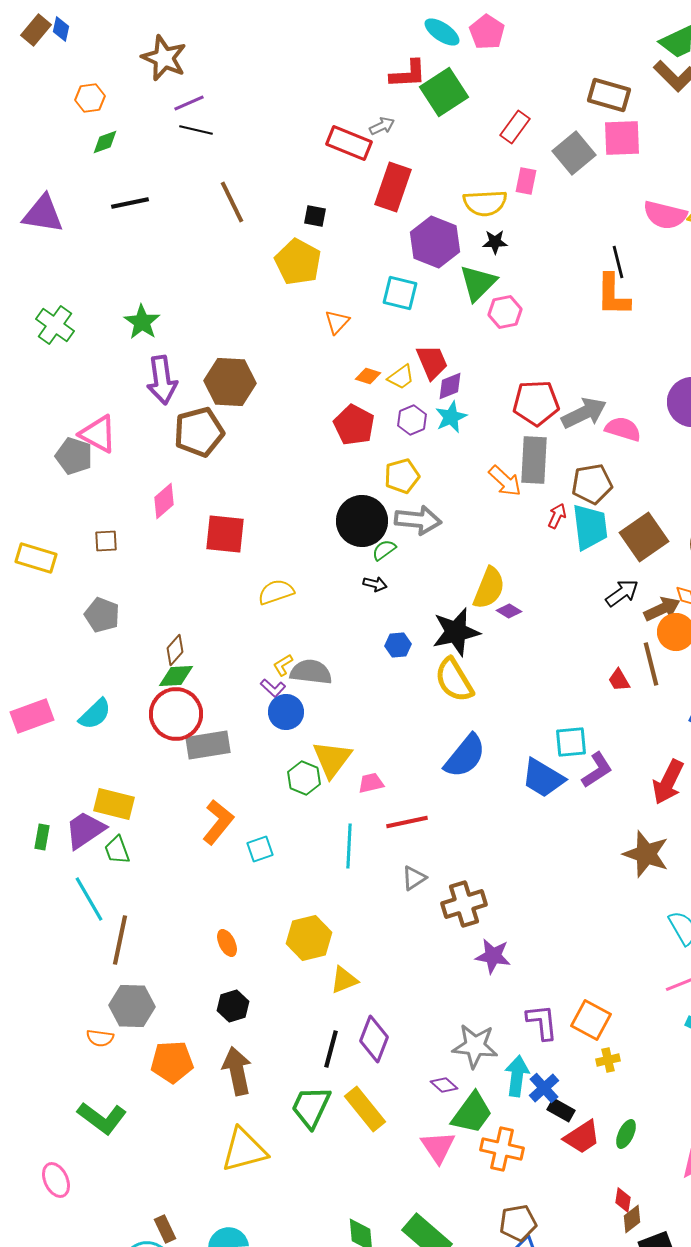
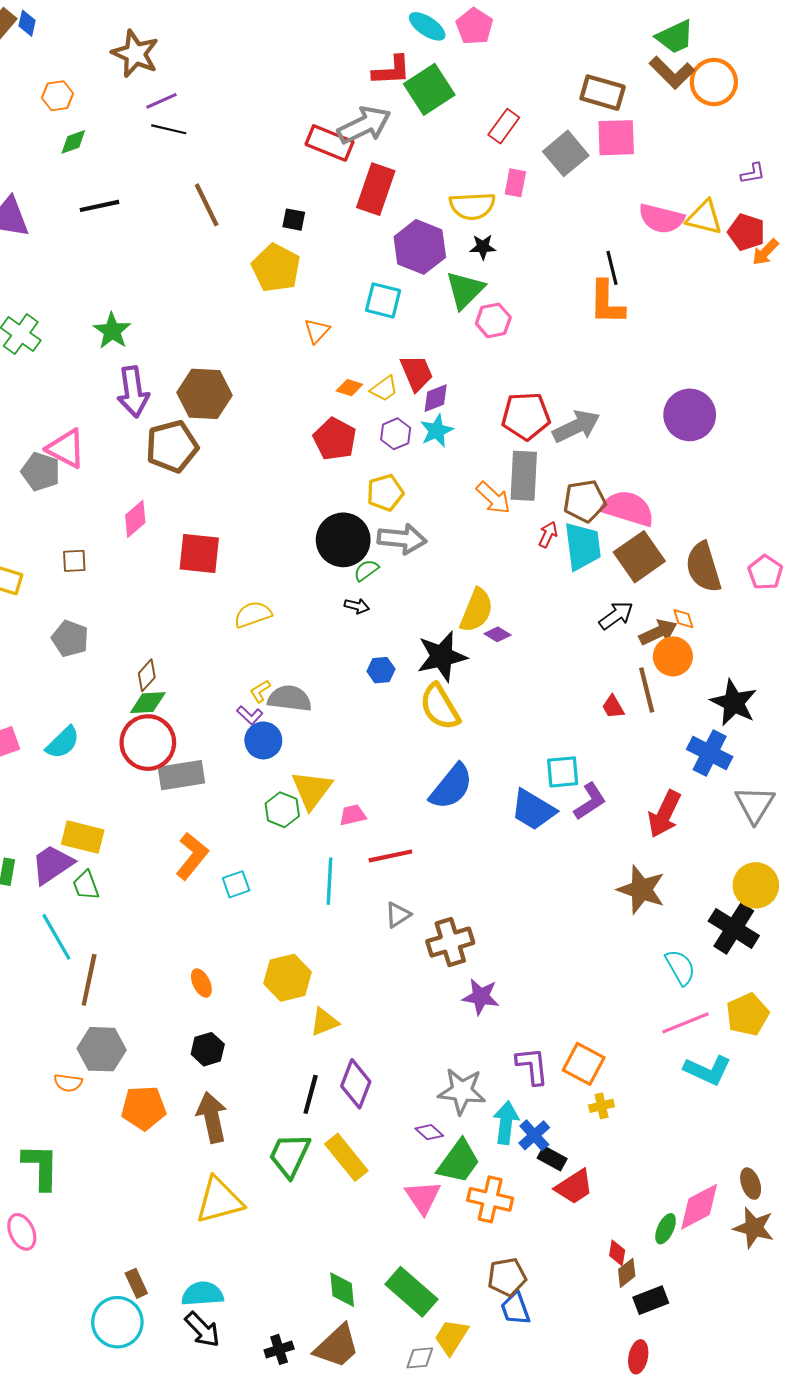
gray arrow: (382, 126) -> (364, 125), size x2.0
pink semicircle: (623, 429) -> (628, 508), moved, size x1.4
green L-shape: (102, 1118) -> (41, 1167), moved, turned -126
green ellipse: (626, 1134) -> (666, 1229), moved

